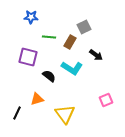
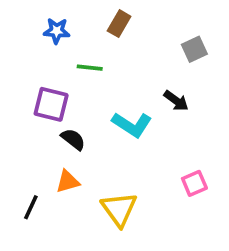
gray square: (84, 27) -> (194, 49), moved
brown rectangle: (70, 42) -> (119, 24), moved
black semicircle: (49, 76) -> (73, 139), moved

